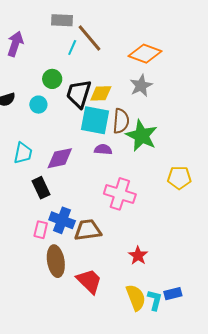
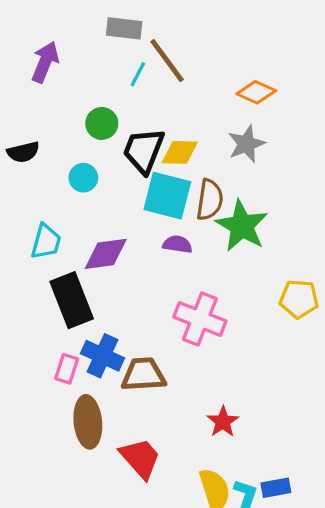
orange diamond: (145, 54) -> (256, 92), size x0.7
cyan circle: (38, 105) -> (83, 178), moved
black rectangle: (41, 188) -> (72, 300), size x1.5

